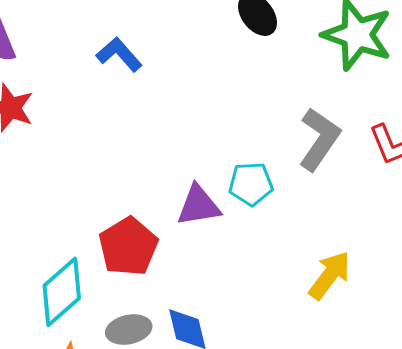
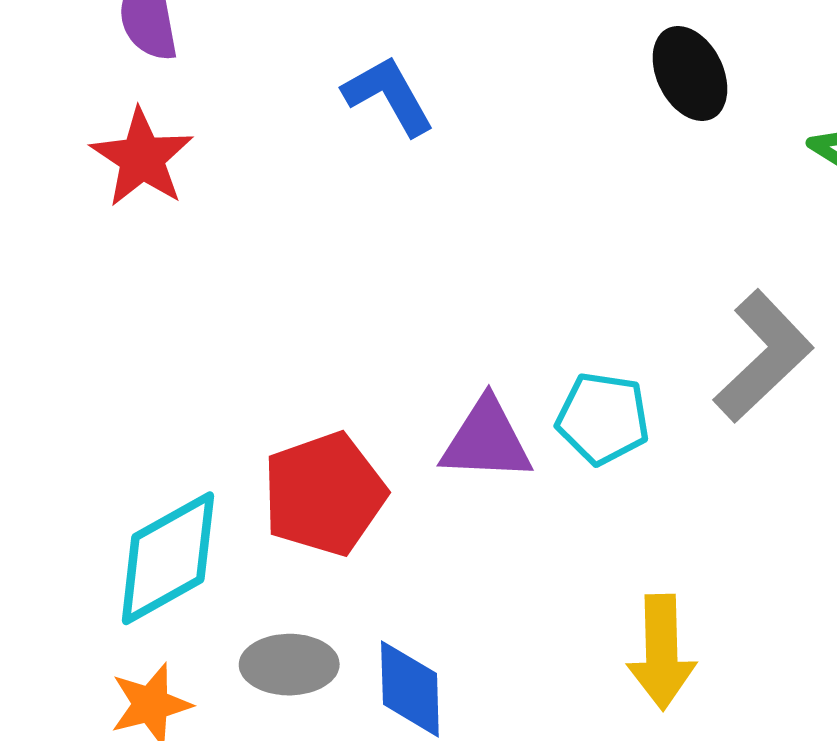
yellow arrow: (330, 275) -> (662, 652), moved, turned 130

